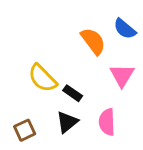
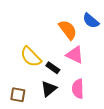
pink triangle: (122, 75) -> (75, 55), moved, turned -36
brown square: (25, 130) -> (18, 95), turned 35

